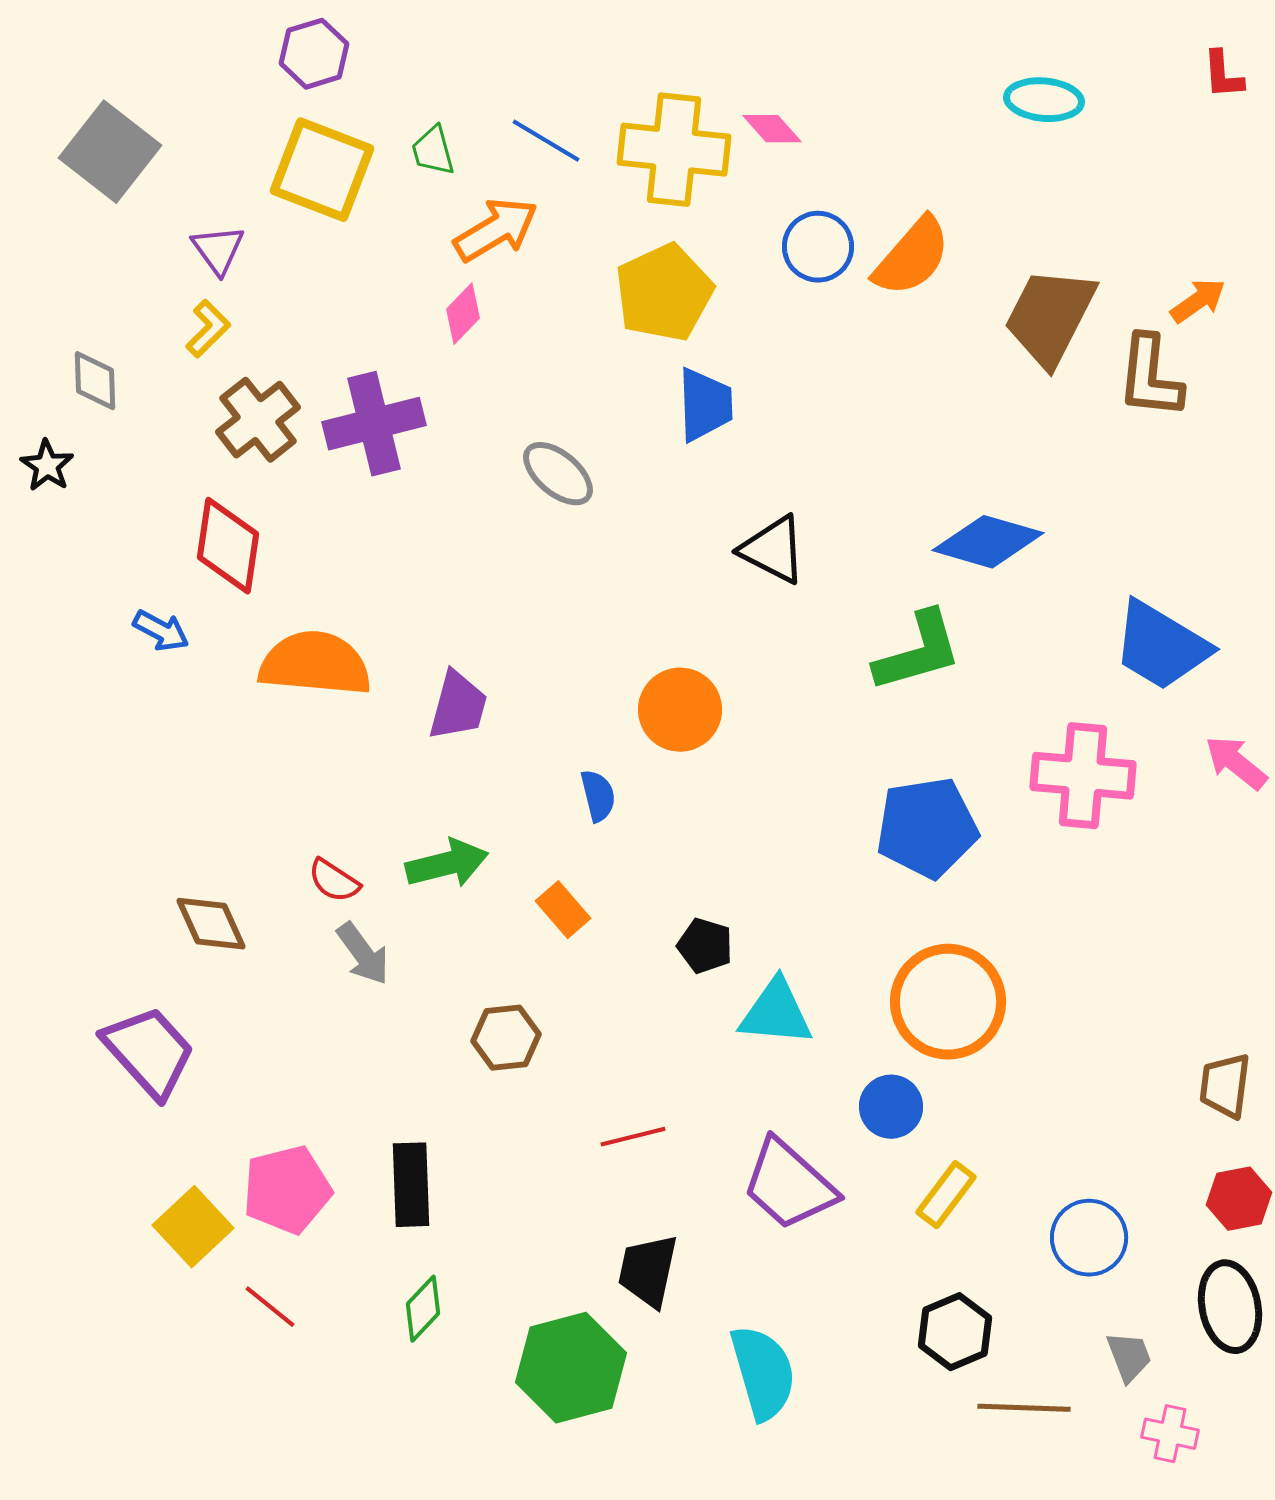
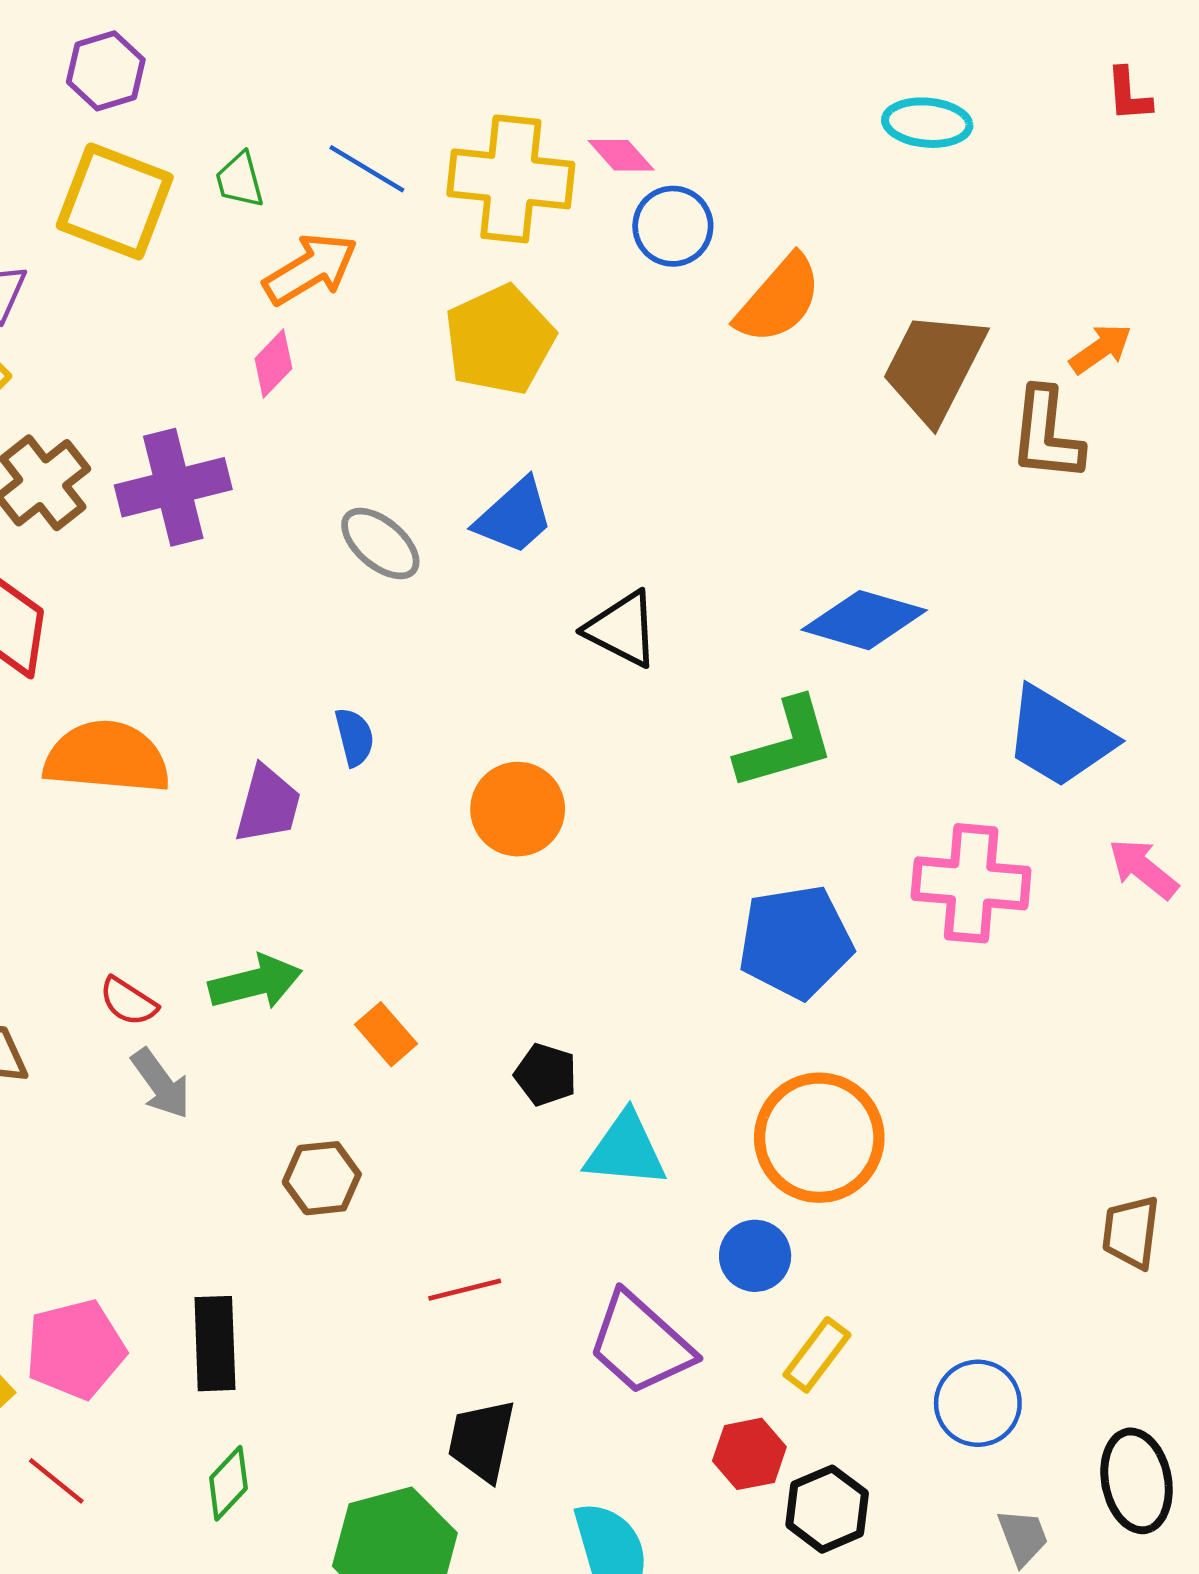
blue circle: (818, 247) -> (673, 226), moved
blue trapezoid: (705, 405) -> (514, 517), moved, turned 50
blue semicircle: (598, 796) -> (354, 737), moved
red hexagon: (1239, 1199) -> (749, 1454), moved

